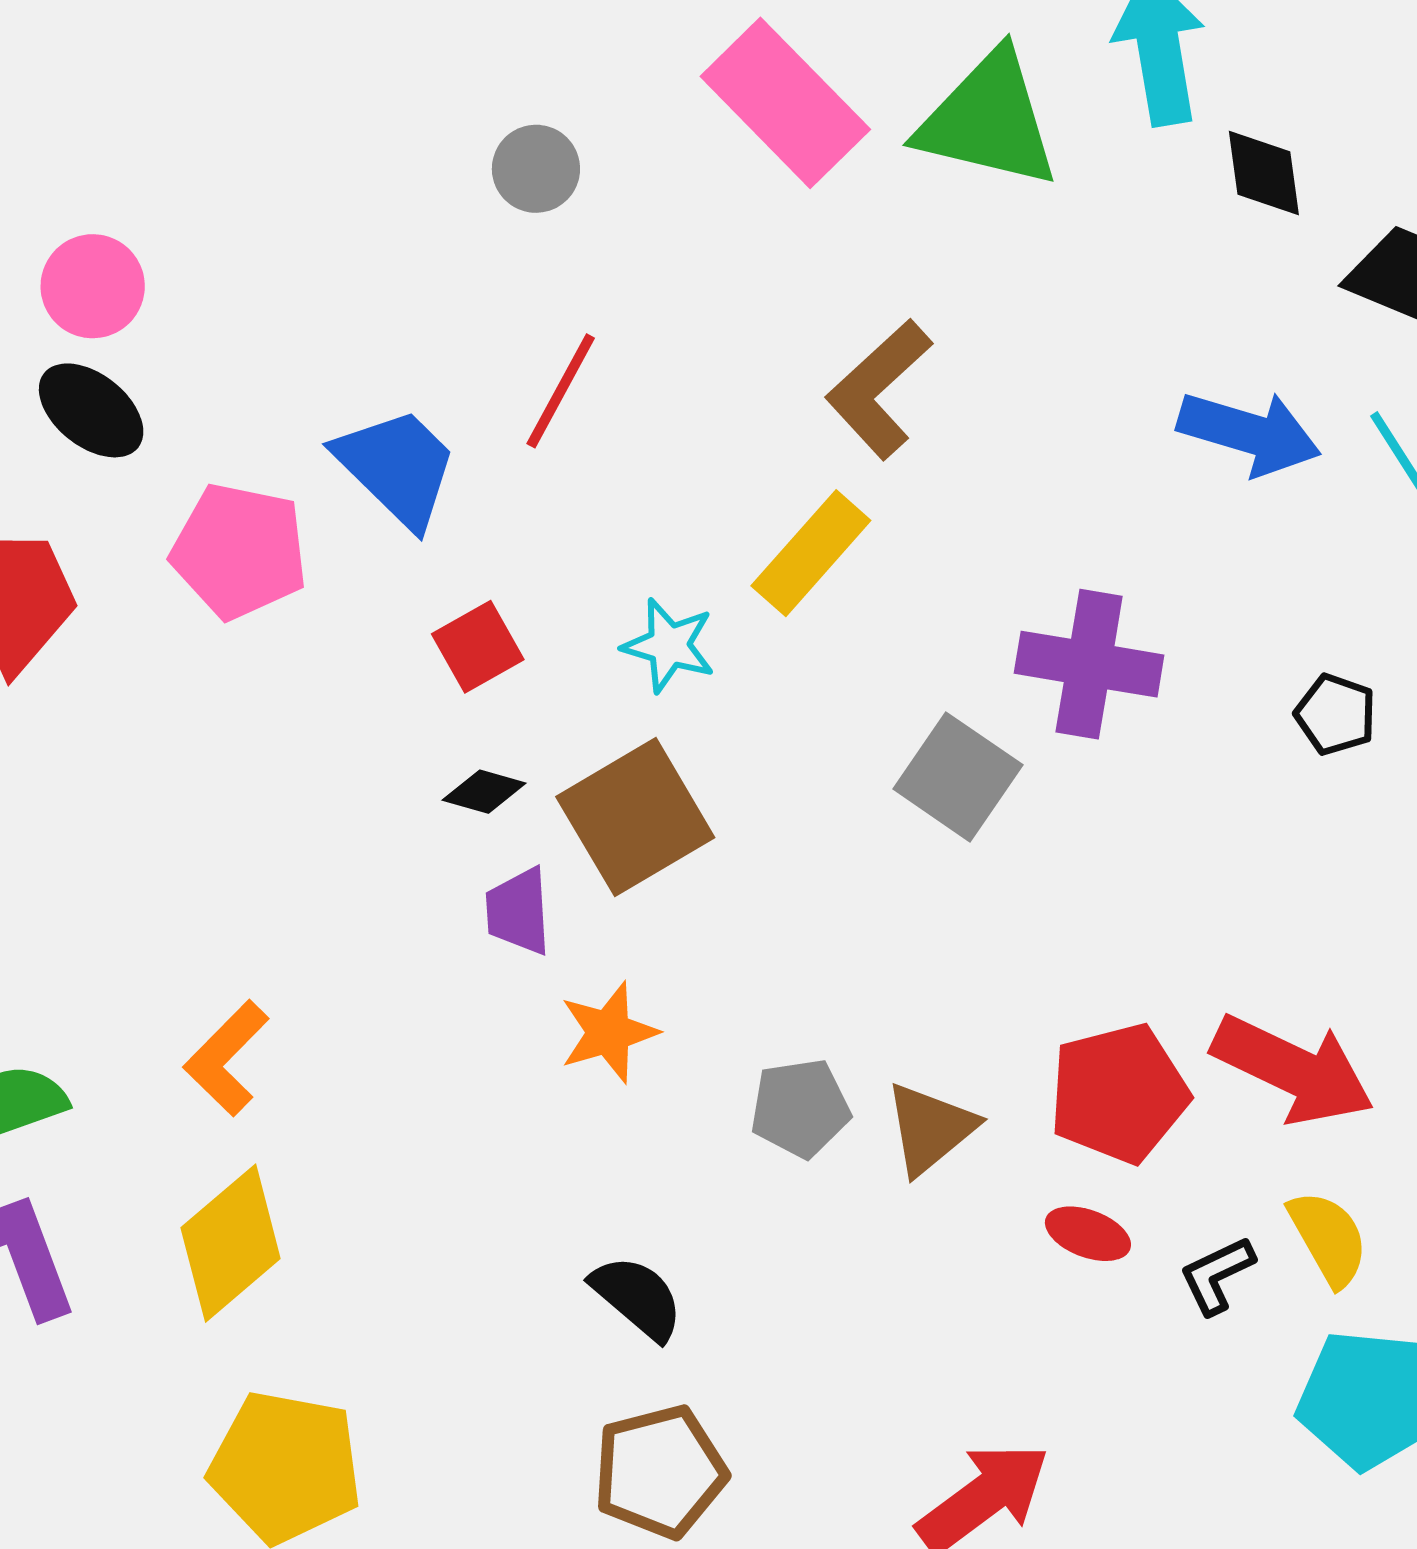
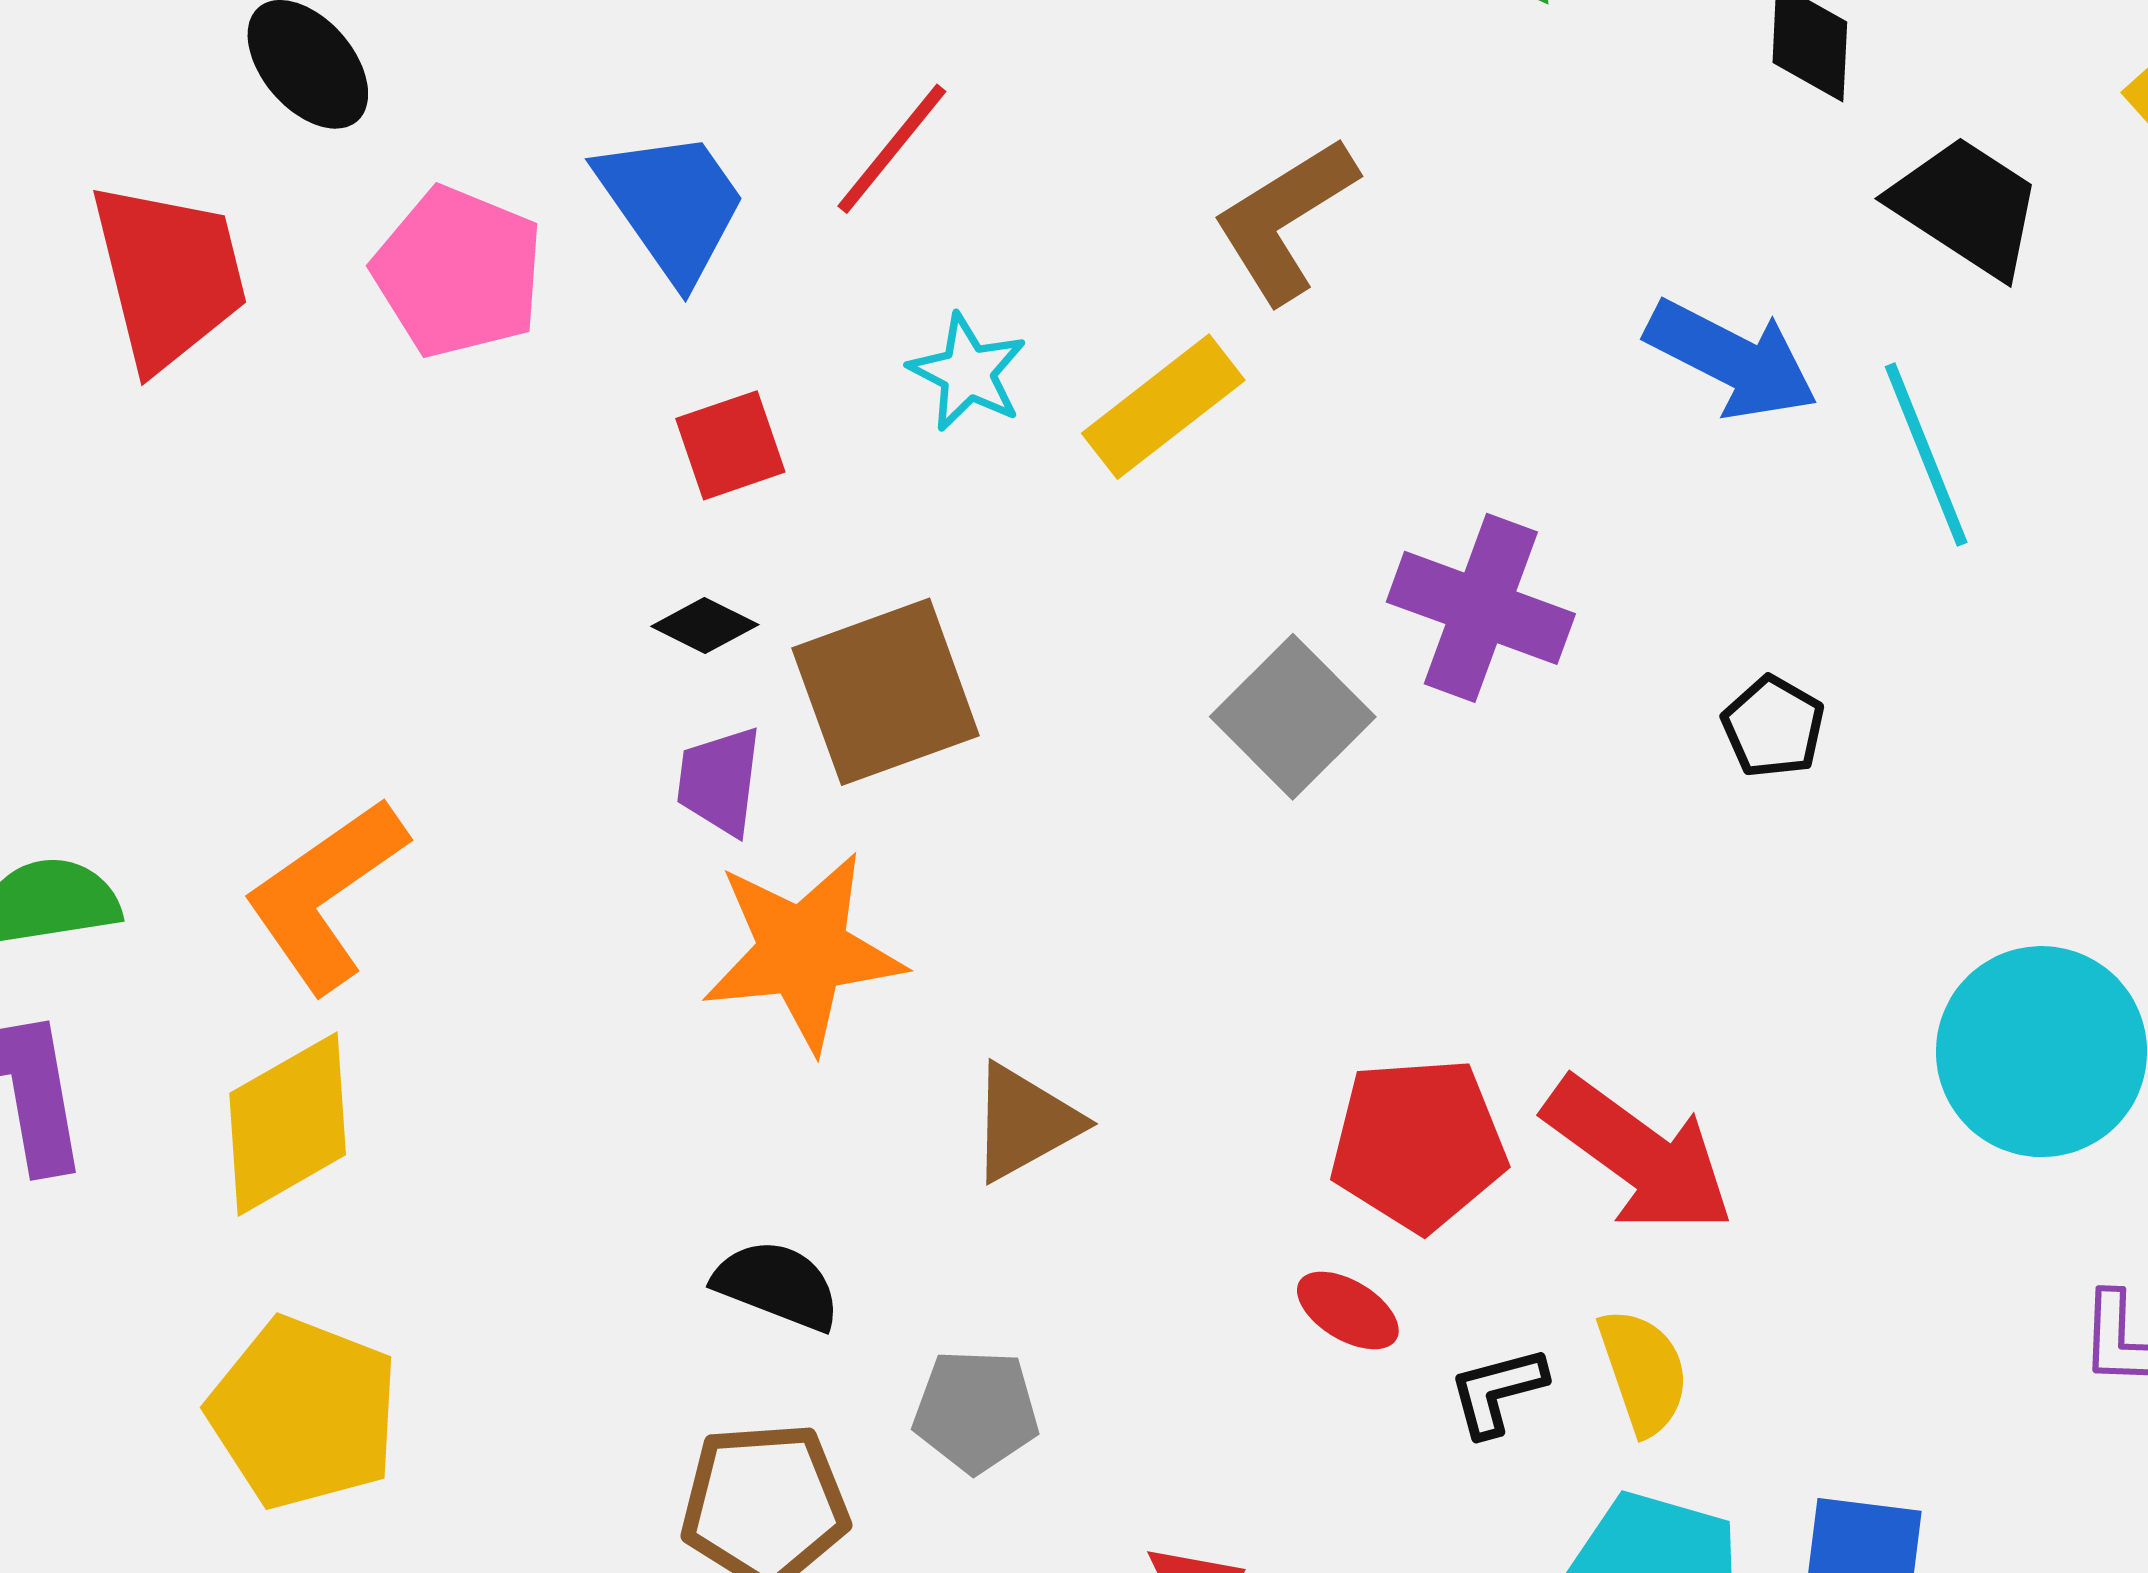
cyan star: (669, 645) -> (968, 373), moved
orange star: (609, 1032) -> (803, 951), size x1.6
orange L-shape: (226, 1058) -> (325, 895), size x1.4
gray pentagon: (800, 1108) -> (976, 1411), moved
brown triangle: (930, 1128) -> (1025, 1122), moved
black semicircle: (637, 1297) -> (777, 1285), turned -30

